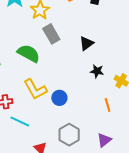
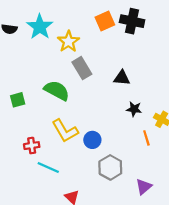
black triangle: (86, 43) -> (122, 78), turned 42
orange line: (108, 105) -> (146, 138), moved
gray hexagon: (69, 135) -> (110, 167), moved

